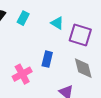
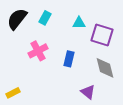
cyan triangle: (57, 23) -> (79, 23), turned -32
pink cross: (22, 74) -> (38, 51), moved

